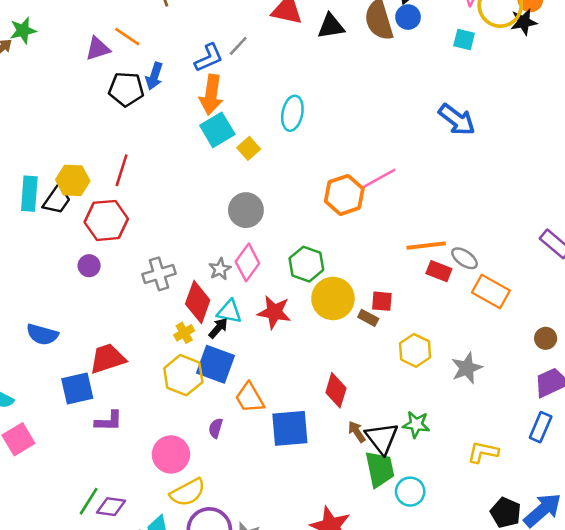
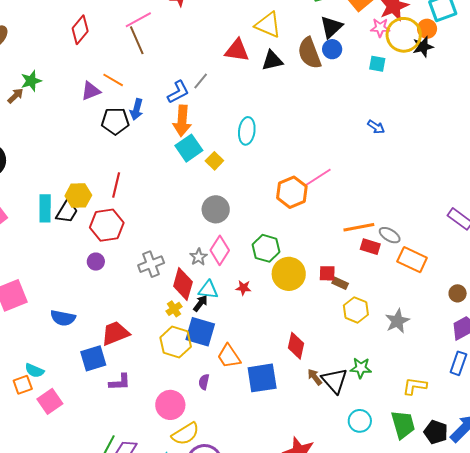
blue arrow: (457, 120) -> (376, 127), size x0.6
red star: (274, 312) -> (243, 288), size x0.6
brown rectangle: (368, 318) -> (340, 283), moved
green trapezoid: (380, 469) -> (403, 425), moved

